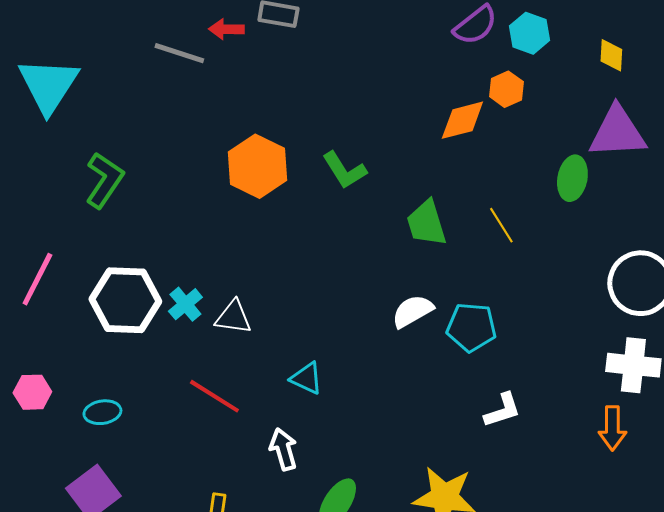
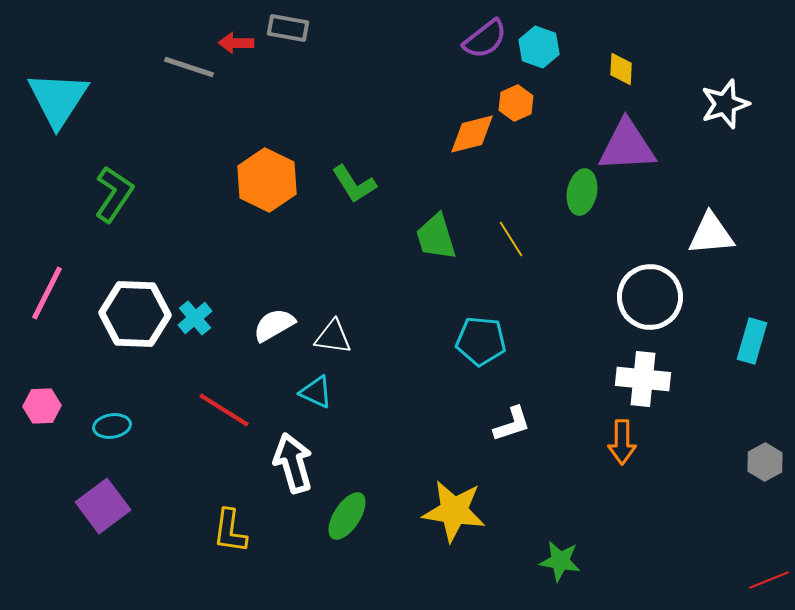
white semicircle: (412, 311) -> (274, 325), moved
white triangle: (233, 317) -> (333, 337), moved
white arrow: (283, 449) -> (293, 463), size x1.4

